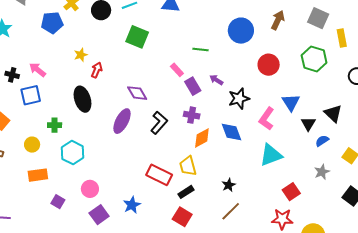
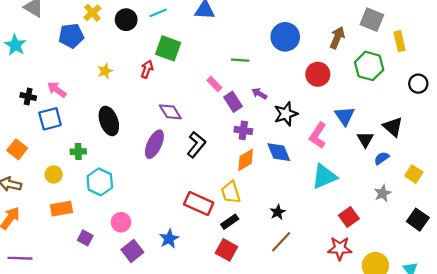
brown arrow: (278, 20) -> (337, 38), moved
red arrow: (97, 70) -> (147, 69), moved
purple cross: (192, 115) -> (243, 130), moved

